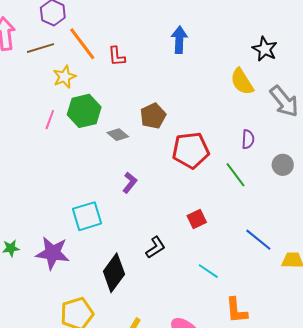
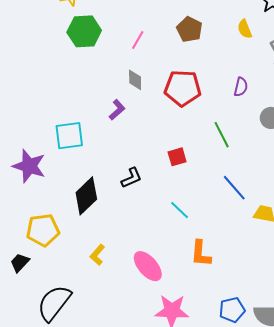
yellow semicircle: (242, 82) -> (245, 29), size x0.7
brown pentagon: (153, 116) -> (190, 29), moved, turned -30
pink line: (50, 120) -> (138, 40), moved
gray diamond: (118, 135) -> (135, 80), moved, turned 40
green line: (235, 175) -> (222, 135), moved

